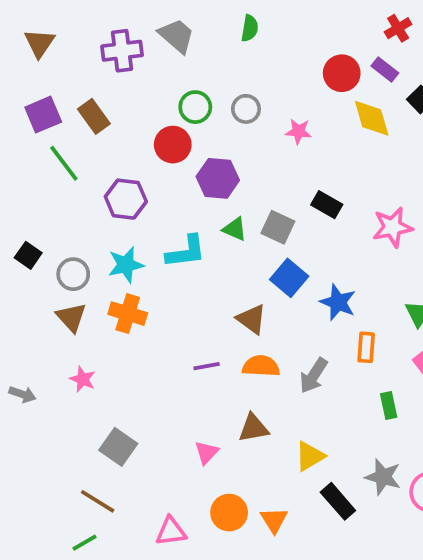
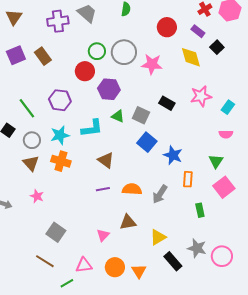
red circle: (342, 73) -> (167, 27), moved
gray circle: (246, 109) -> (124, 52), size x1.6
pink star: (299, 131) -> (152, 64), size x1.5
green line: (64, 163) -> (27, 108), moved
pink star: (392, 227) -> (201, 96), moved
brown triangle: (252, 319) -> (106, 160), moved
pink triangle: (171, 531) -> (84, 265), moved
green line: (84, 543) -> (67, 283), moved

